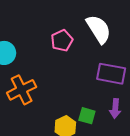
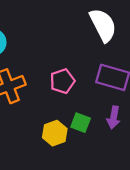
pink pentagon: (62, 40) -> (62, 81), moved

